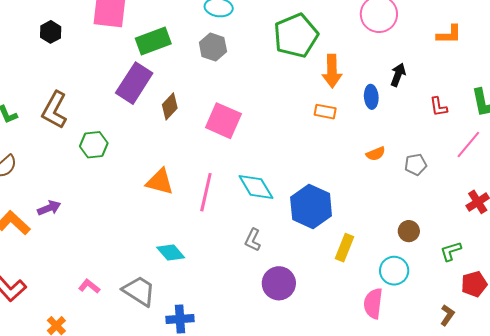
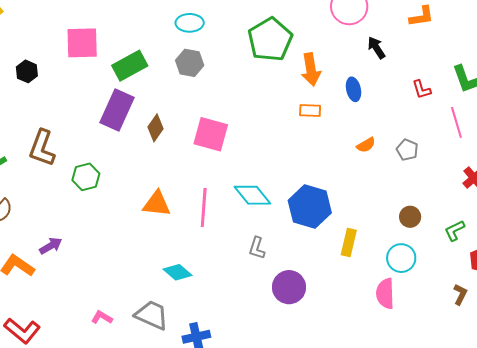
black arrow: (398, 75) -> (376, 48), moved, turned -45
pink line: (468, 144) -> (456, 122), turned -48
gray pentagon: (416, 164) -> (407, 150), turned -30

